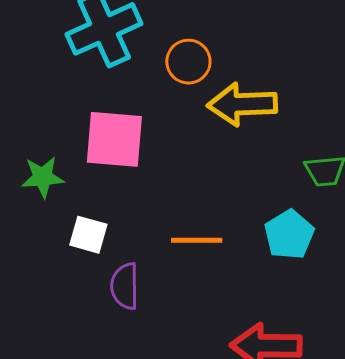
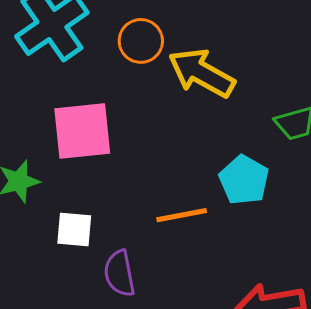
yellow arrow: (242, 104) -> (201, 73), turned 42
cyan pentagon: (289, 235) -> (244, 180), moved

